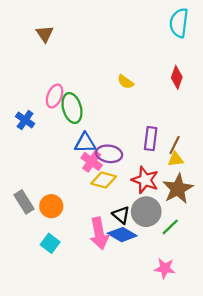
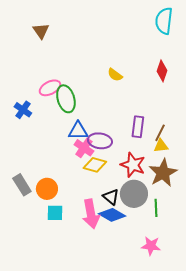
pink ellipse: (55, 96) -> (50, 88), turned 40
green line: (170, 227) -> (156, 208), turned -48
cyan square: (50, 243) -> (55, 213), moved, turned -36

